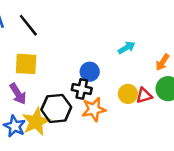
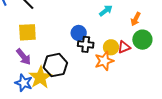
black cross: (82, 89) -> (86, 44), moved
orange star: (94, 109) -> (104, 61), moved

